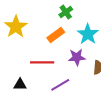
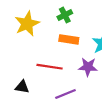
green cross: (66, 12) -> (65, 15), moved
orange rectangle: (56, 35) -> (69, 39), turned 36

